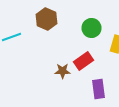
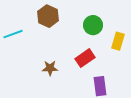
brown star: (62, 71) -> (50, 68), moved

